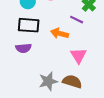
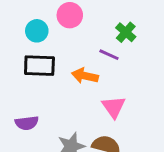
purple semicircle: (23, 48) -> (27, 123), moved

